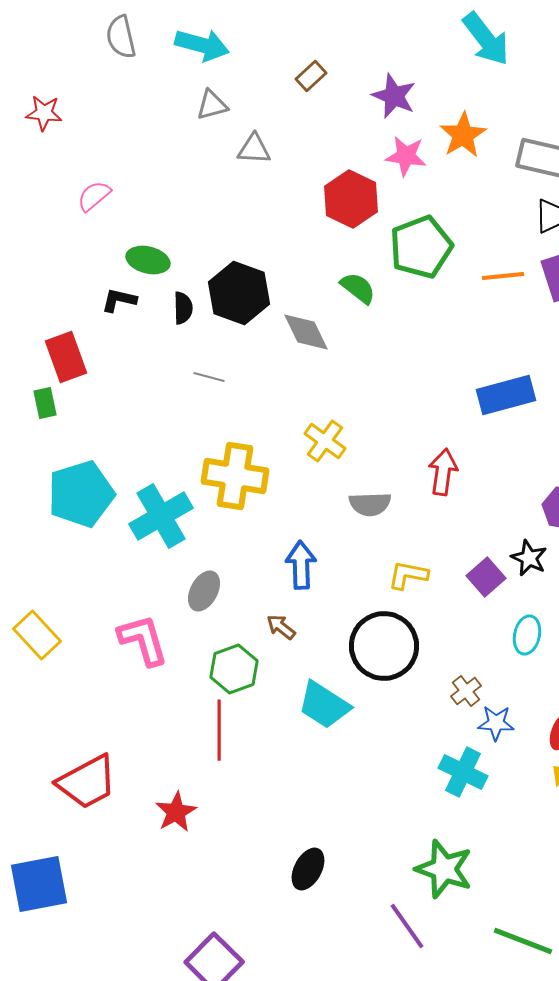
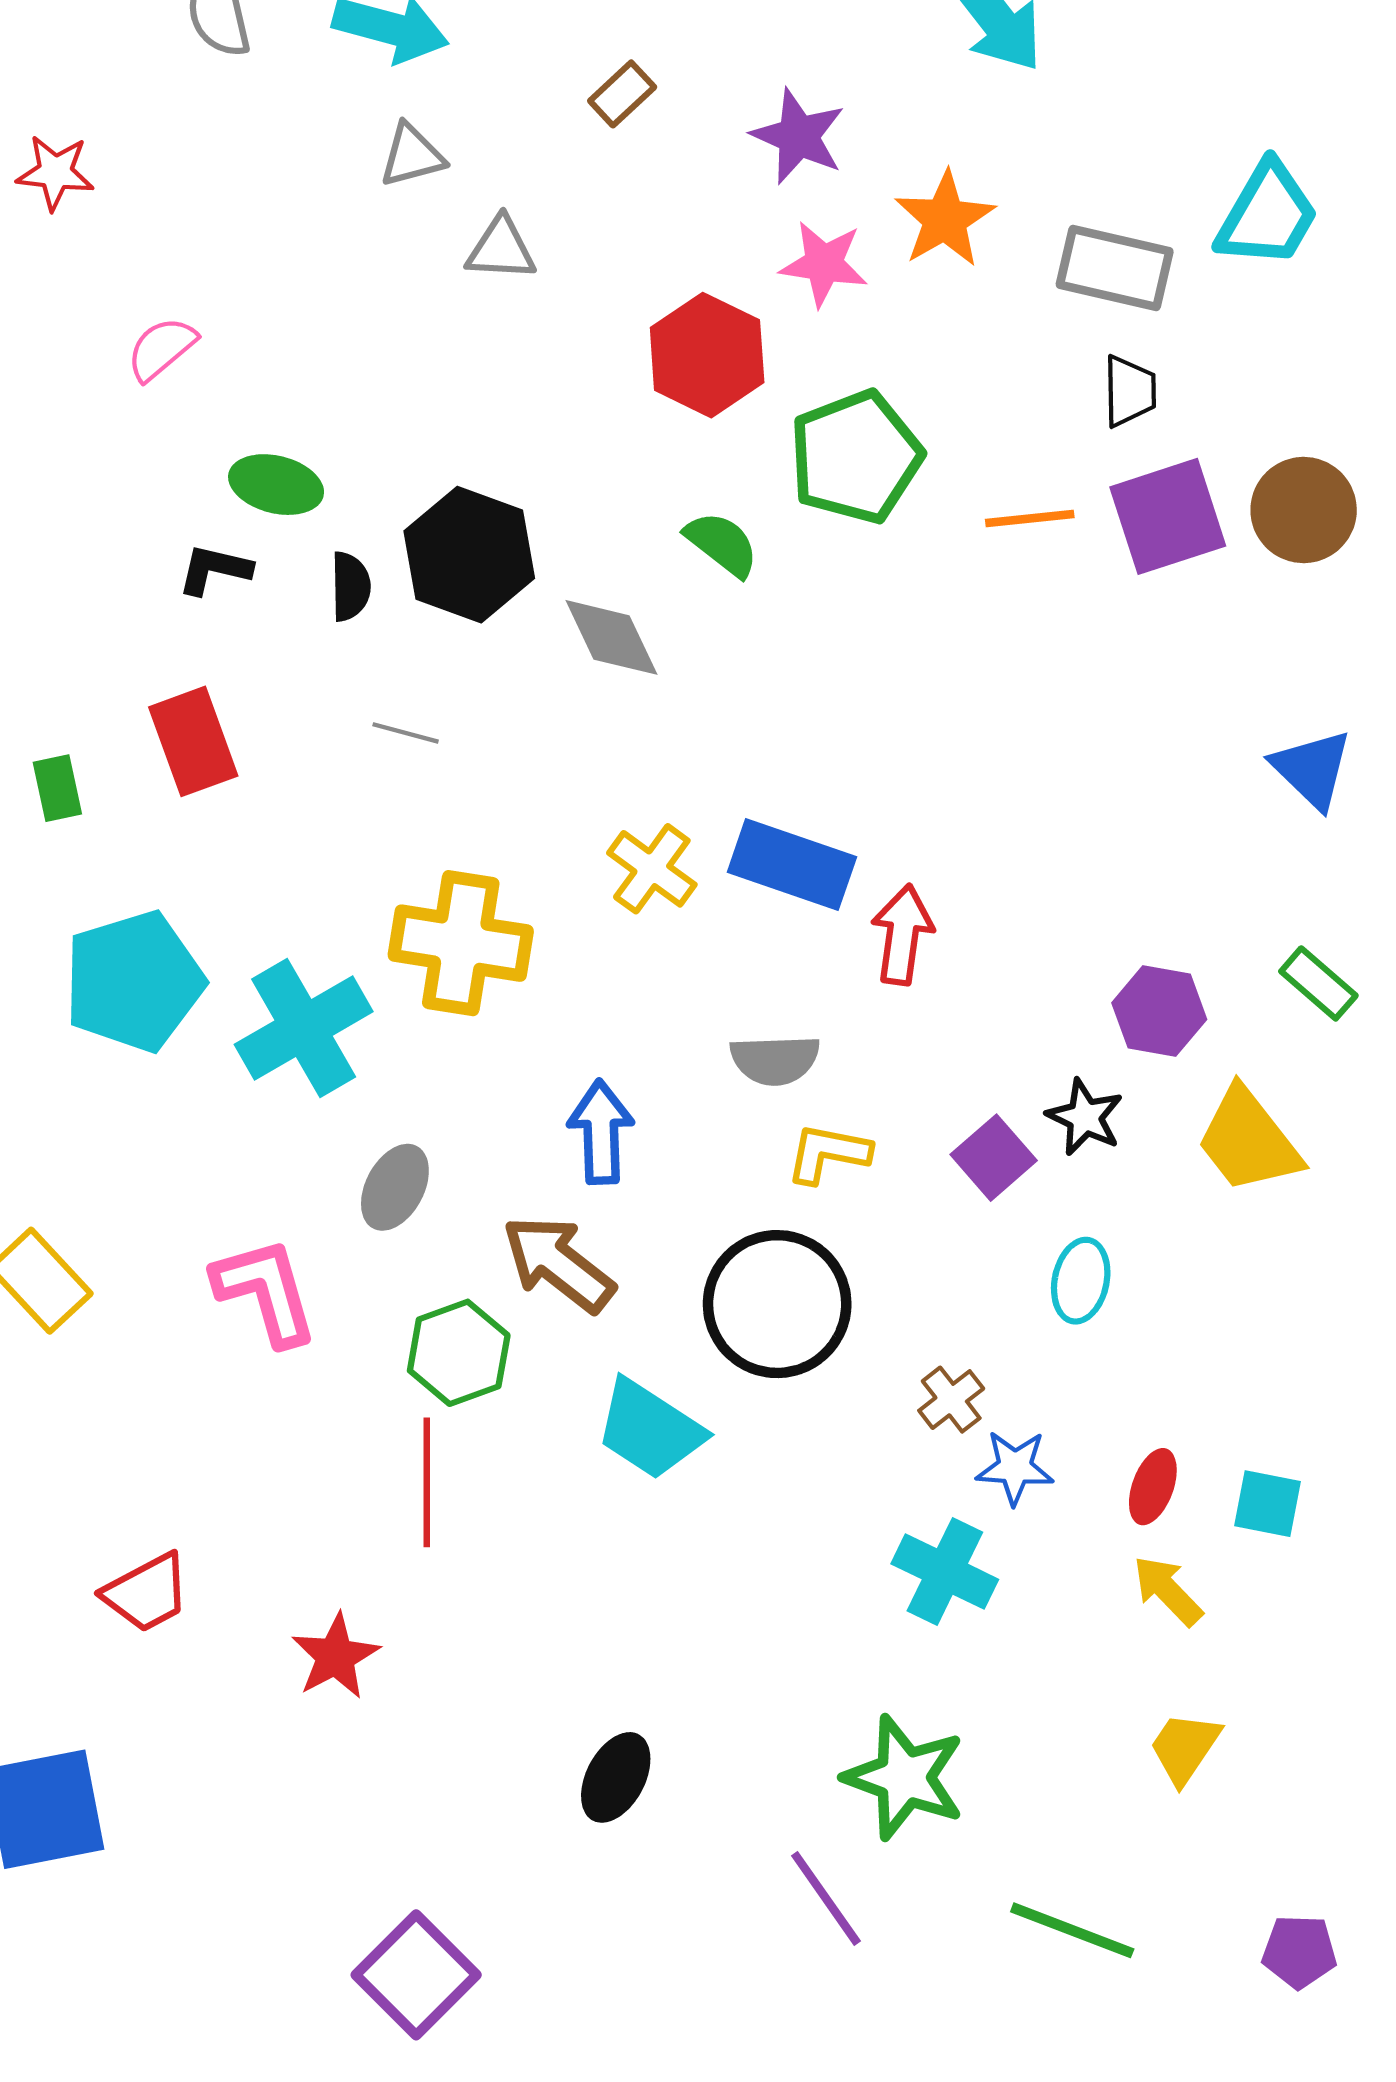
red rectangle: (66, 357) -> (193, 741), moved
blue rectangle: (506, 395) -> (792, 865), moved, turned 34
gray semicircle: (370, 504) -> (775, 1060), moved
brown arrow: (281, 627) -> (558, 1264), size x1.8
red trapezoid: (87, 782) -> (147, 1593), size x0.7

